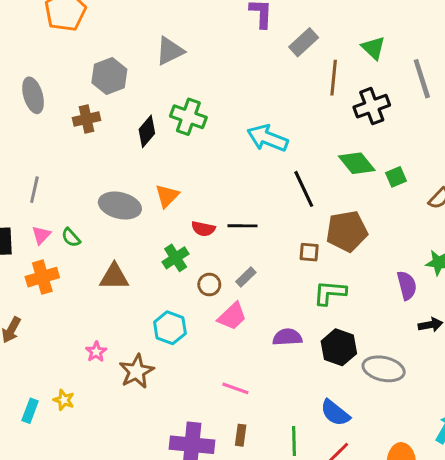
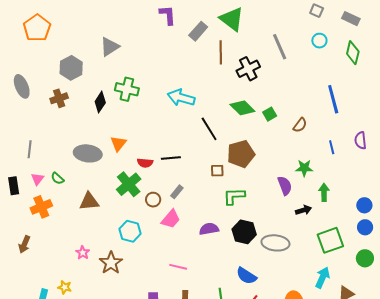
green triangle: (373, 48) -> (232, 19), moved, size x1.5
green cross: (176, 258) -> (129, 184), size x1.4

